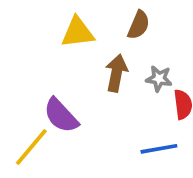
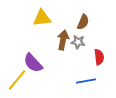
brown semicircle: (139, 25) -> (83, 22), moved
gray star: (159, 79) -> (78, 42), moved

